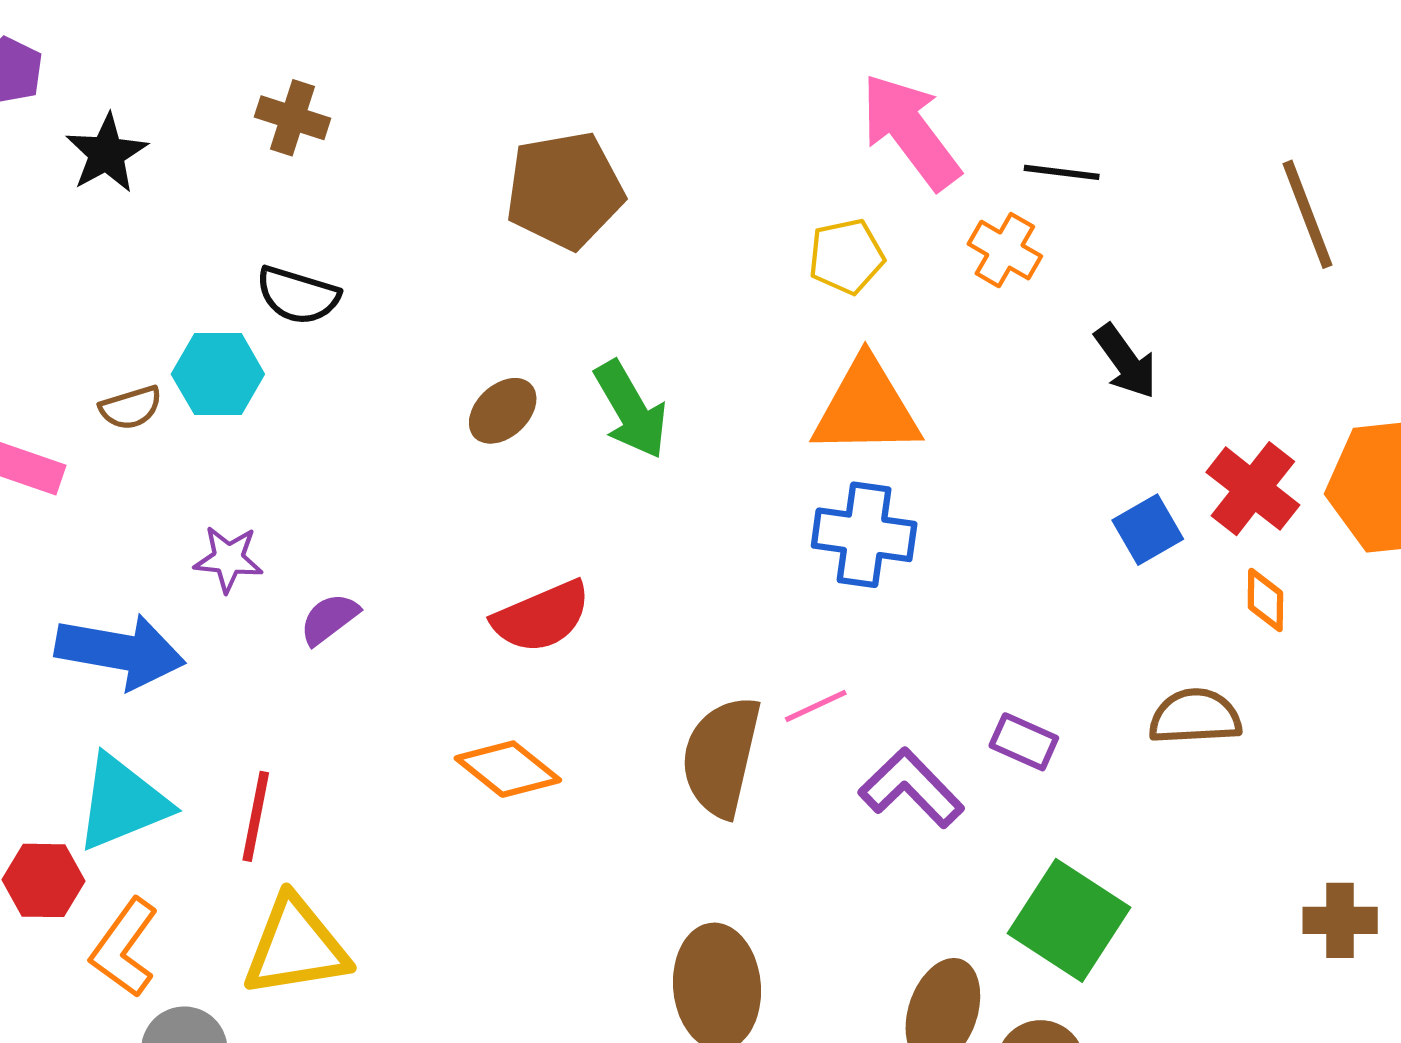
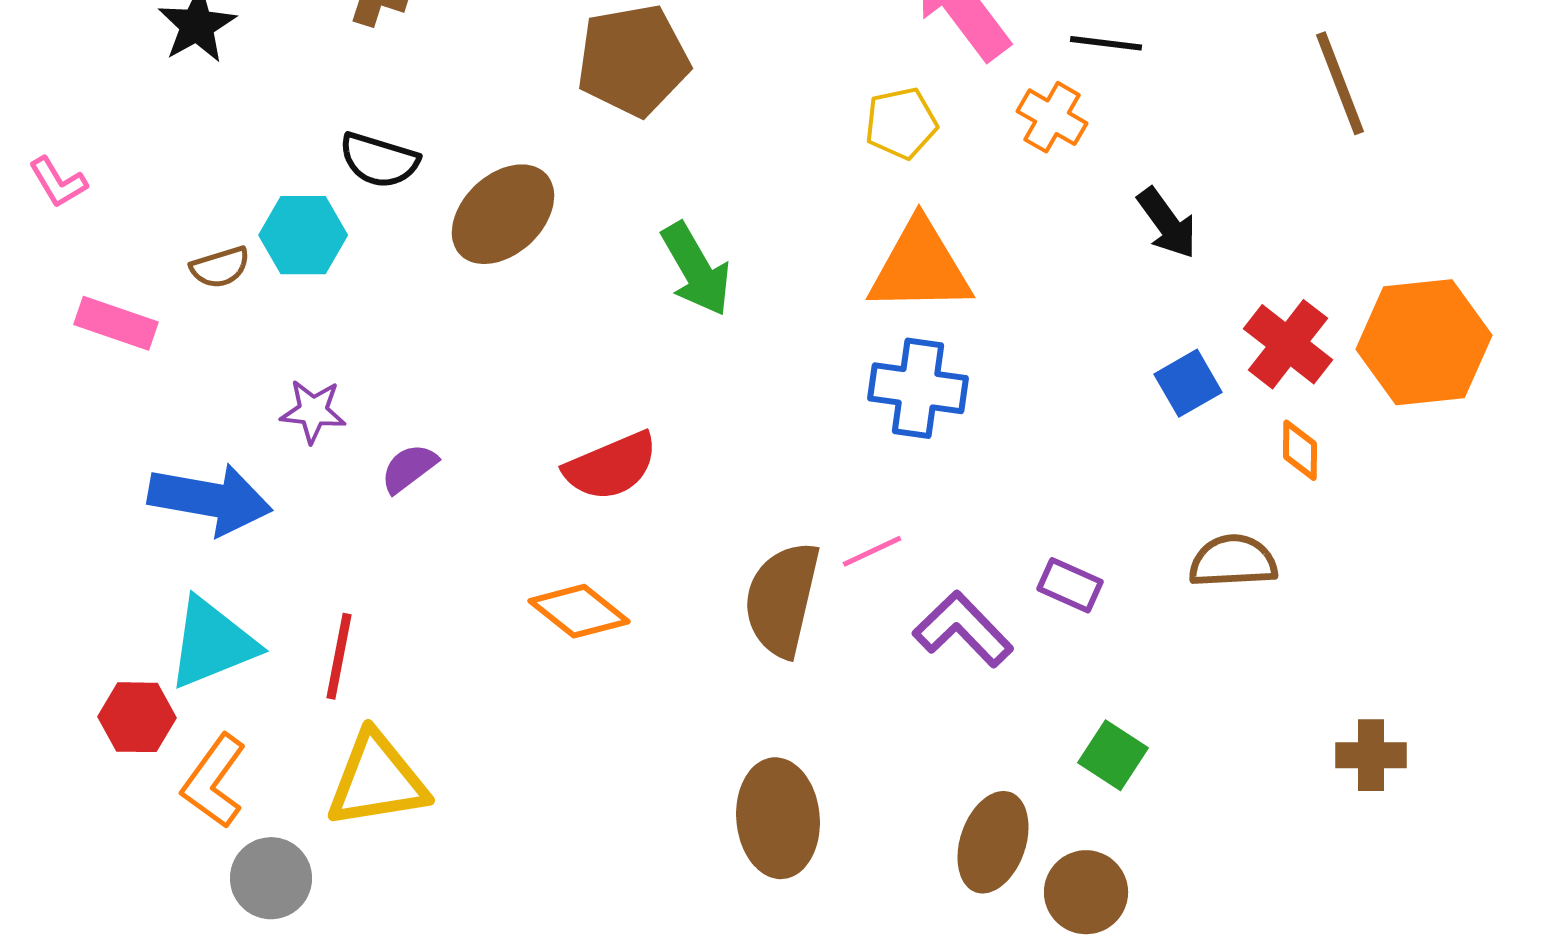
brown ellipse: (503, 411) -> (503, 214), moved, size x1.6
green square: (1069, 920) -> (1113, 755), size x0.6

